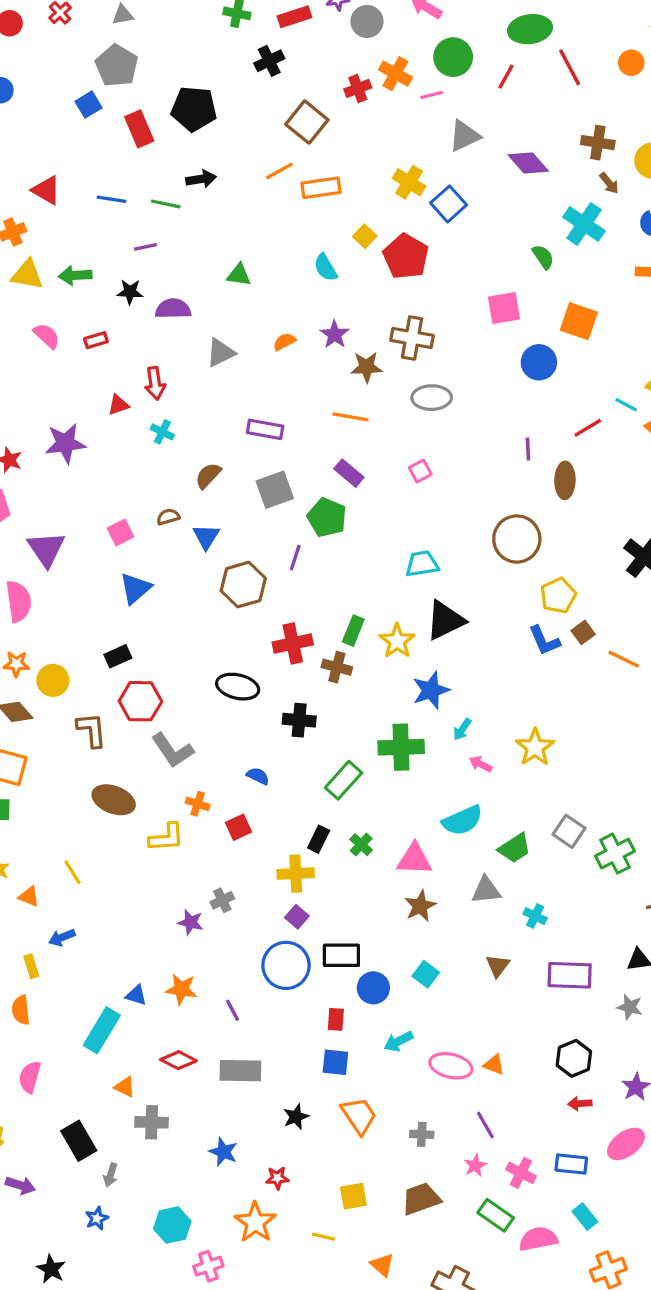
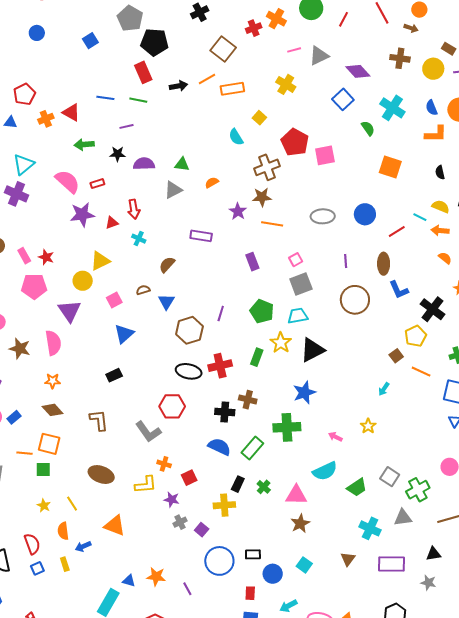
gray pentagon: (117, 66) -> (130, 18), moved
pink line: (432, 95) -> (294, 50), moved
red rectangle: (139, 129) -> (143, 72), moved
black arrow: (201, 179) -> (178, 86), moved
brown arrow: (609, 183) -> (411, 28), moved, turned -32
red triangle: (46, 190) -> (71, 113), moved
blue square: (449, 204) -> (343, 99), moved
red pentagon: (406, 256) -> (295, 142), moved
yellow triangle: (27, 275) -> (100, 261), moved, turned -35
green triangle: (239, 275) -> (182, 164), moved
pink square: (504, 308) -> (325, 155), moved
purple star: (335, 335) -> (238, 211), moved
pink semicircle: (47, 336) -> (68, 181), size x1.5
brown cross: (412, 338) -> (267, 167), moved, turned -30
blue circle: (539, 362) -> (365, 214), moved
gray ellipse: (432, 398) -> (323, 216), moved
orange line: (351, 417) -> (272, 224), moved
purple star: (65, 443) -> (82, 215), moved
purple line: (528, 449) -> (346, 261), moved
purple rectangle: (349, 473) -> (252, 262), turned 30
gray square: (275, 490) -> (301, 284), moved
green pentagon: (327, 517) -> (262, 311), moved
yellow pentagon: (558, 596) -> (416, 336), moved
yellow star: (397, 641) -> (281, 343), moved
blue L-shape: (544, 641) -> (399, 290), moved
brown cross: (337, 667) -> (248, 400), moved
yellow circle: (53, 680) -> (83, 281), moved
black ellipse: (238, 687) -> (189, 371), moved
red hexagon: (140, 701) -> (172, 406), moved
cyan arrow: (462, 729) -> (384, 389), moved
yellow star: (535, 747) -> (368, 426), size x0.7
blue semicircle: (258, 776) -> (219, 447), moved, size x1.6
brown ellipse: (114, 800) -> (101, 475), moved
yellow line: (73, 872) -> (72, 504), moved
gray triangle: (486, 890) -> (403, 518), moved
orange triangle: (29, 897) -> (115, 526), moved, size x1.6
cyan cross: (535, 916) -> (370, 528), size x1.5
purple square: (297, 917) -> (202, 530), moved
purple star: (191, 922) -> (172, 499), moved
black rectangle: (341, 955) -> (253, 554), size x0.7
orange semicircle: (21, 1010) -> (63, 531), moved

